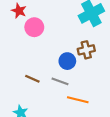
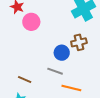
brown line: (32, 79) -> (25, 80), moved

